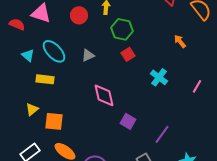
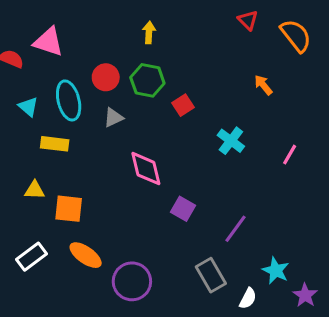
red circle: (79, 15) -> (106, 77), moved
green hexagon: (122, 29) -> (147, 80), moved
cyan ellipse: (54, 51) -> (69, 100), turned 30
gray triangle: (88, 55) -> (113, 118), moved
yellow triangle: (32, 109) -> (35, 190), turned 40

